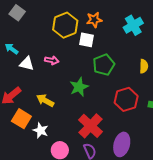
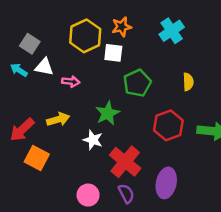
gray square: (17, 13) -> (30, 44), moved
white triangle: (27, 64) -> (44, 67), moved
yellow arrow: (45, 100) -> (58, 119), moved, turned 138
white star: (41, 130) -> (93, 140), moved

